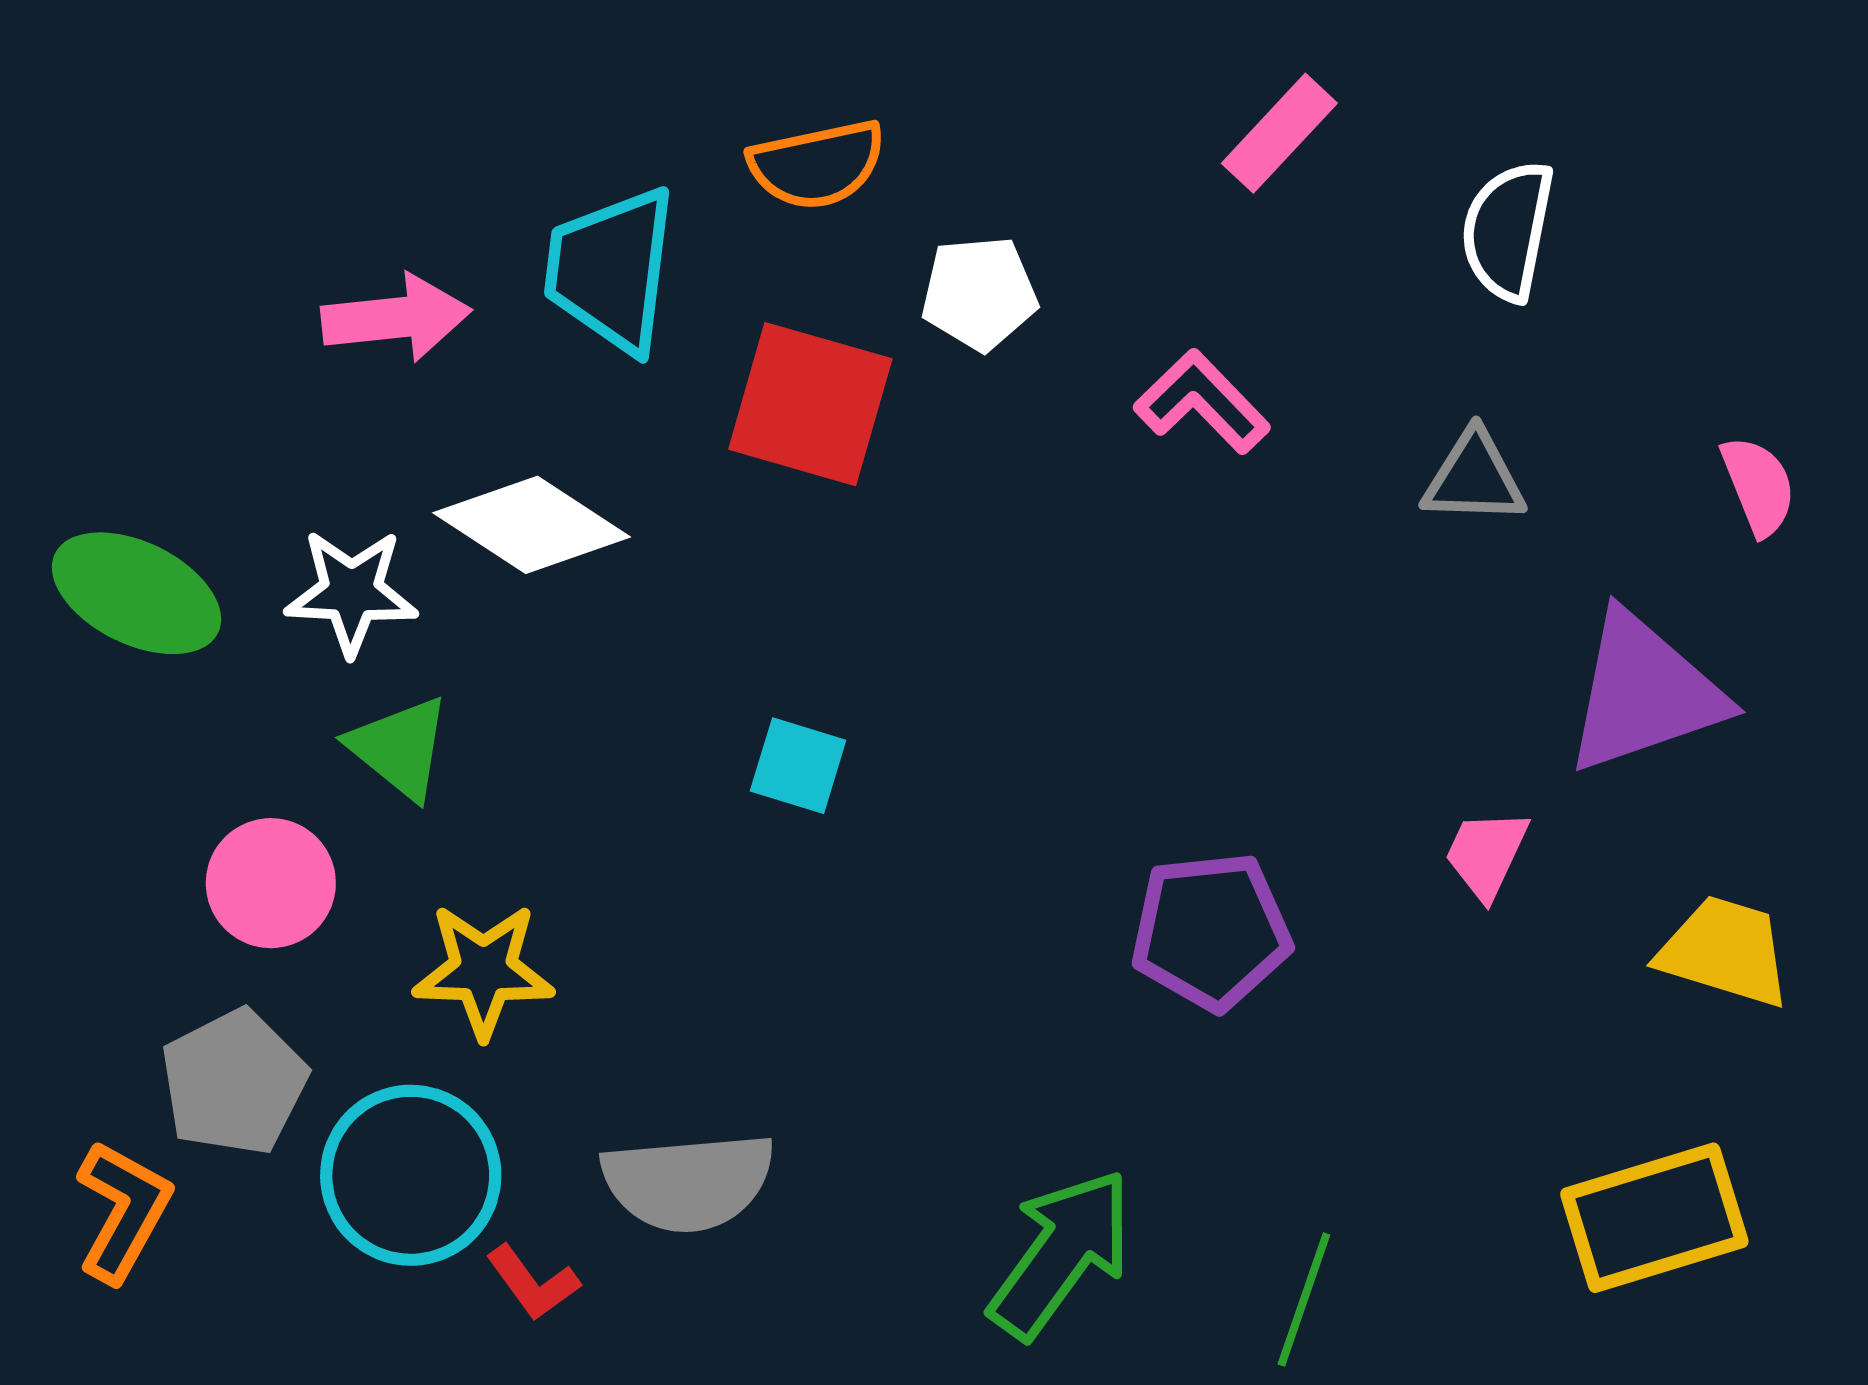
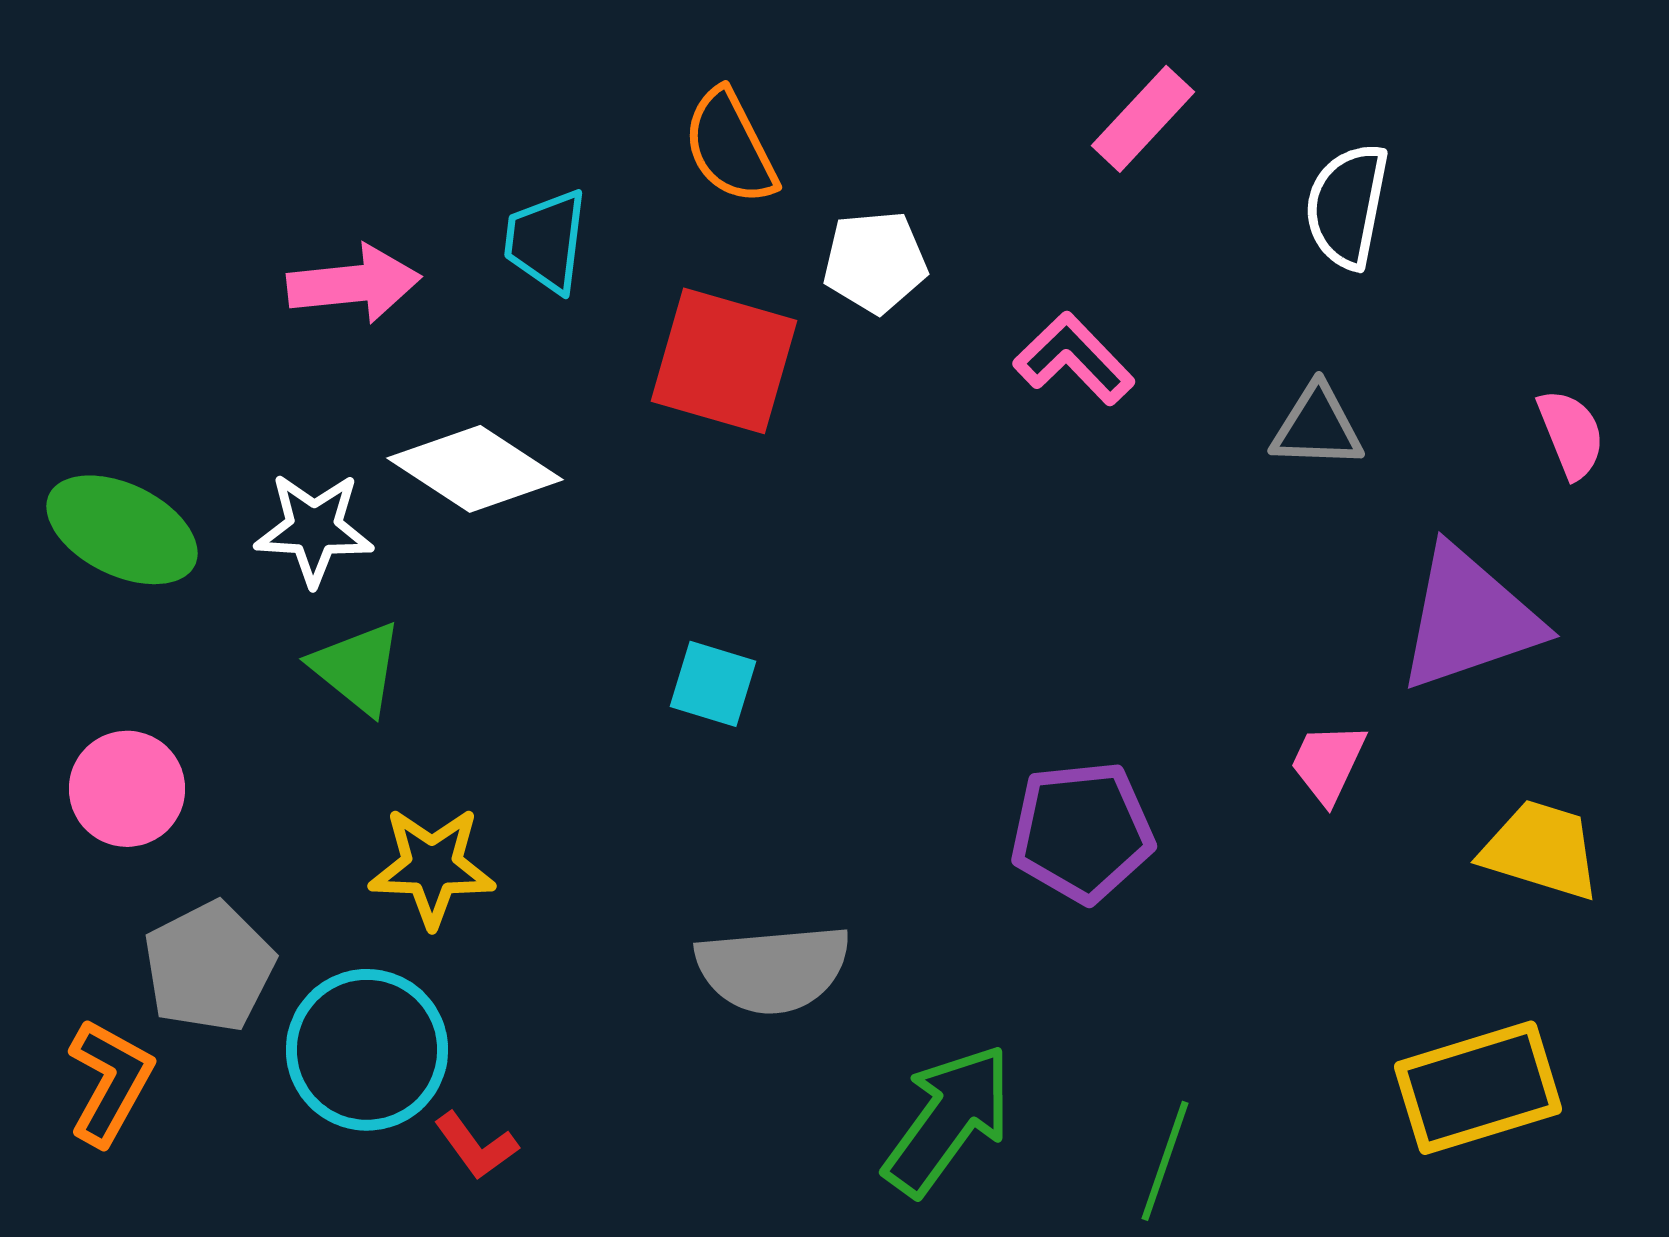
orange semicircle: (817, 165) -> (730, 147), turned 75
cyan trapezoid: (611, 270) -> (546, 241), size x0.7
pink circle: (271, 883) -> (127, 789), moved
gray semicircle: (688, 1182) -> (773, 969), moved

